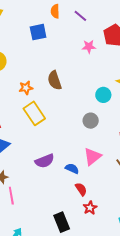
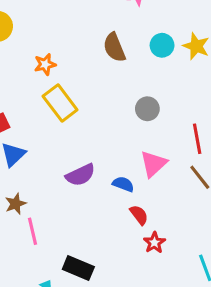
brown semicircle: (55, 80) -> (114, 47), moved
cyan circle: (103, 95) -> (162, 45), moved
black rectangle: (62, 222) -> (78, 268), moved, turned -42

